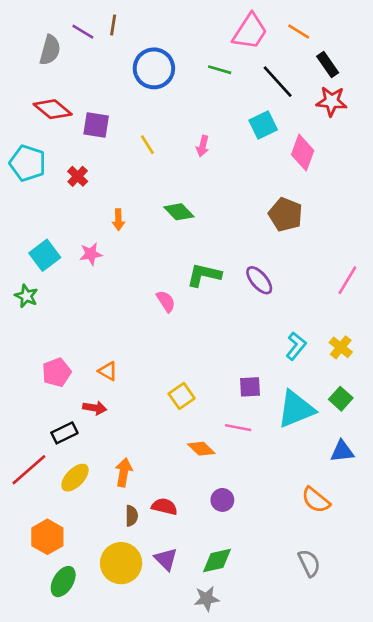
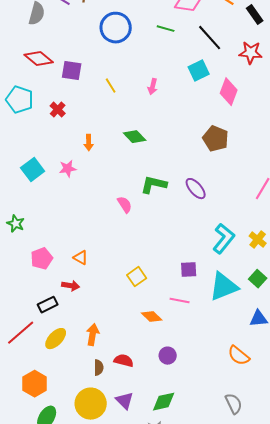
black rectangle: (328, 64) -> (255, 15), moved
green star: (26, 296) -> (16, 224), moved
cyan L-shape: (296, 346) -> (224, 239), size x1.4

